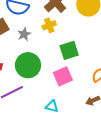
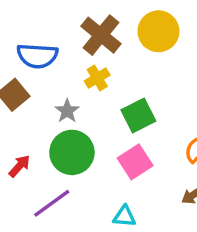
gray star: (24, 34) -> (67, 111), moved

